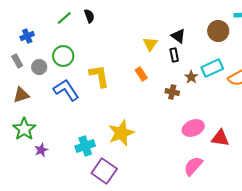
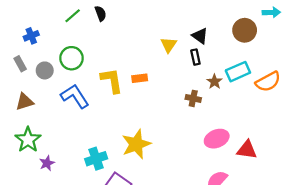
orange rectangle: (141, 74) -> (140, 78), moved, turned -64

